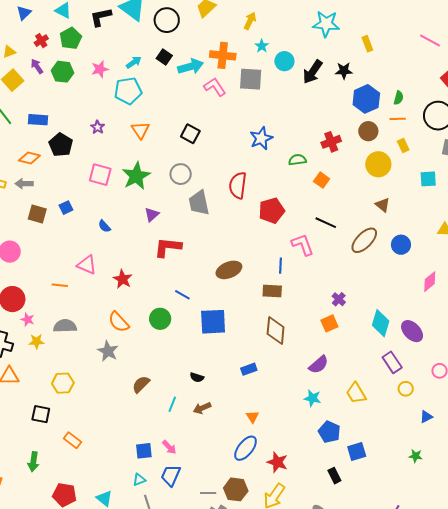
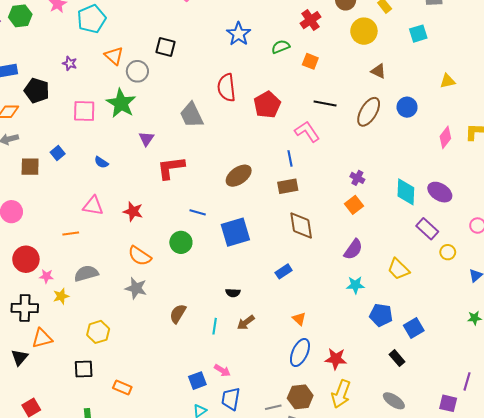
gray circle: (181, 174) -> (137, 71), moved

